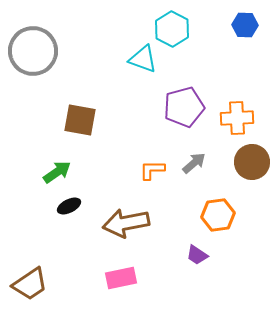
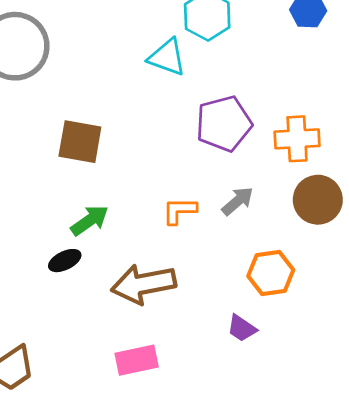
green arrow: (57, 172) -> (90, 220), moved

